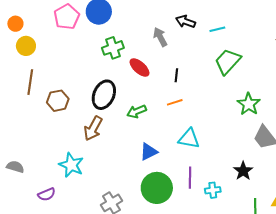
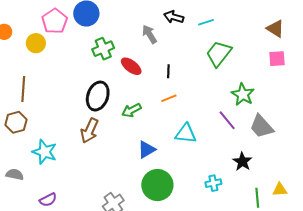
yellow circle: (26, 46) -> (36, 43), moved
brown hexagon: (58, 101) -> (16, 122), moved
cyan star: (71, 165) -> (45, 152), moved
purple line: (190, 178) -> (227, 120), moved, turned -35

